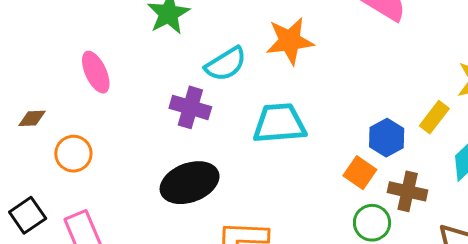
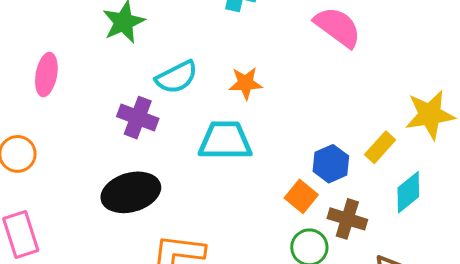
orange star: (290, 41) -> (246, 83), moved, size x0.7
pink ellipse: (96, 72) -> (46, 75), turned 30

